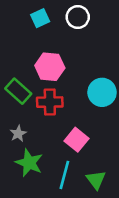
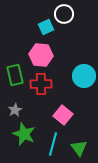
cyan square: (40, 18) -> (46, 27), moved
green rectangle: (18, 91) -> (15, 75), turned 35

